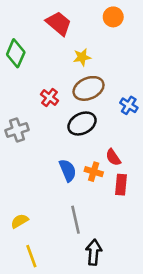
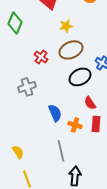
black ellipse: (82, 124) -> (80, 77), moved
gray cross: (17, 130) -> (27, 87), moved
orange cross: (94, 172) -> (75, 125), moved
yellow semicircle: (20, 221) -> (18, 152), turned 88

